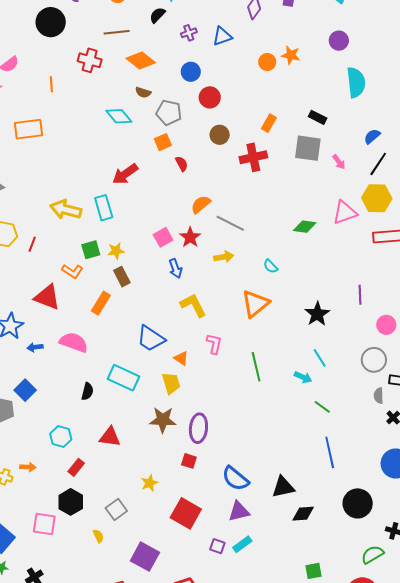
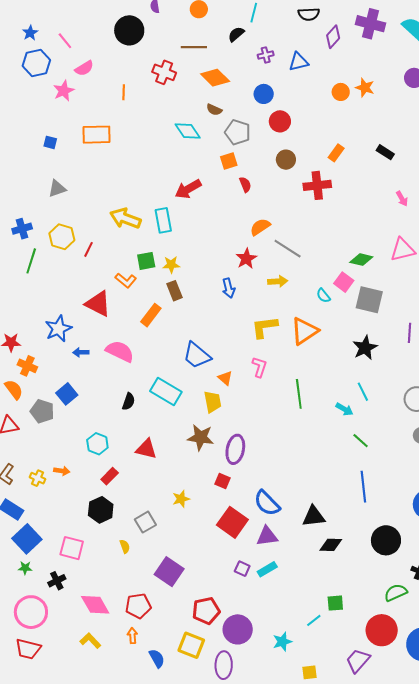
gray square: (308, 148) -> (369, 300), moved
pink square: (163, 237) -> (344, 282), moved, turned -30
yellow L-shape: (193, 305) -> (265, 327), moved, turned -76
red square: (186, 513) -> (232, 522), moved
pink square: (44, 524) -> (72, 548), moved

